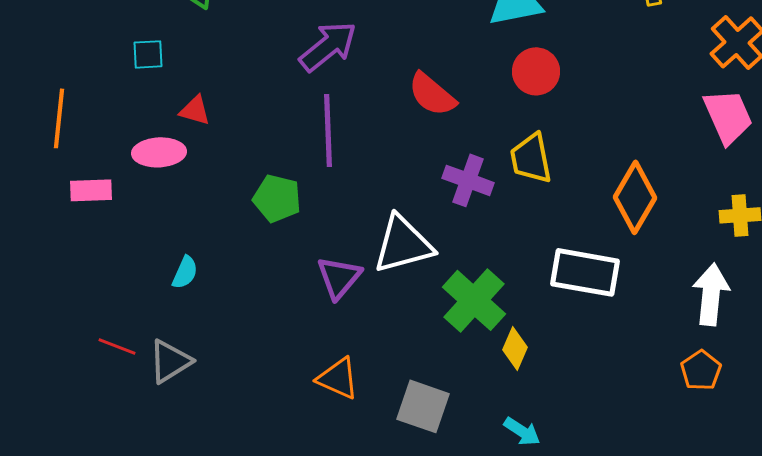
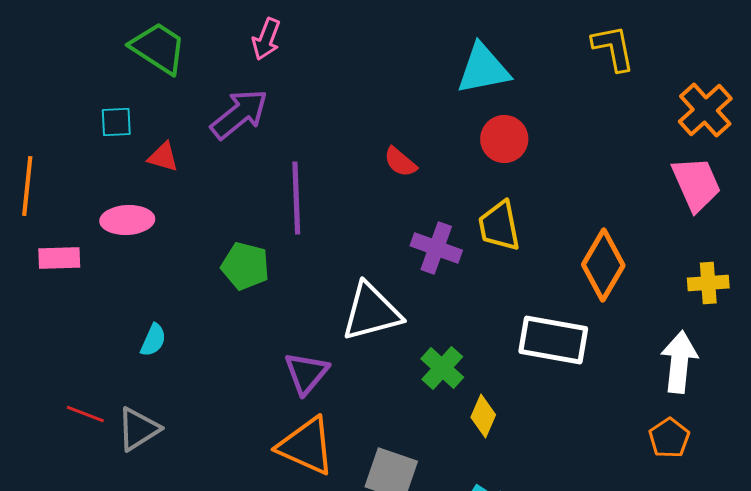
purple arrow: (328, 46) -> (239, 114), moved
red semicircle: (432, 94) -> (400, 162), size x0.7
red triangle: (195, 110) -> (163, 157), moved
purple triangle: (339, 277) -> (306, 373), moved
green cross: (474, 300) -> (442, 368), size x0.7
orange triangle: (338, 378) -> (306, 446), size x1.4

